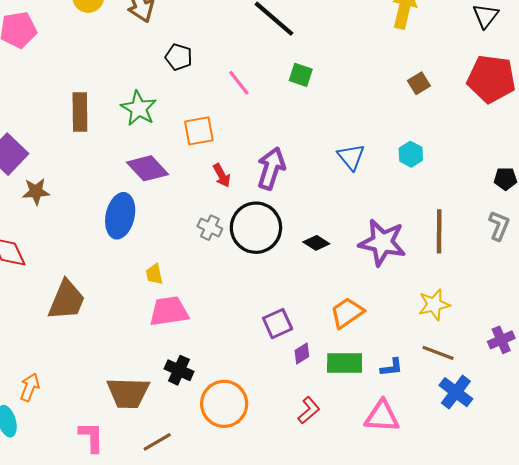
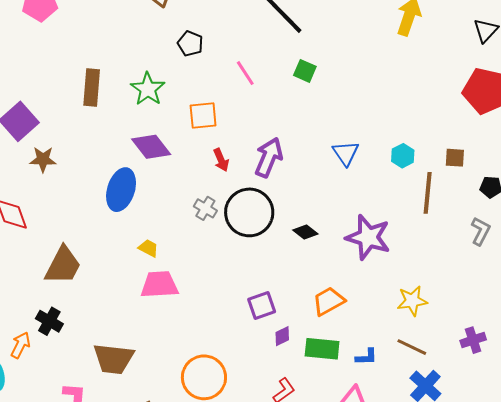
brown square: (419, 83) -> (455, 158), moved, turned 30
brown line: (439, 231) -> (428, 193), moved
yellow trapezoid: (154, 274) -> (148, 248), turned 125
black cross: (179, 370) -> (49, 321), moved

